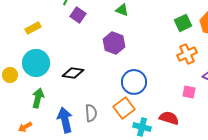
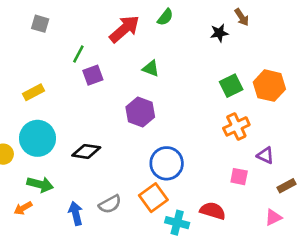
purple square: (78, 15) -> (93, 75), turned 35
green arrow: (38, 98) -> (40, 184), turned 90
gray semicircle: (91, 113) -> (110, 204), turned 66
blue arrow: (65, 120) -> (76, 213), size x0.7
orange arrow: (25, 127) -> (23, 208), moved

